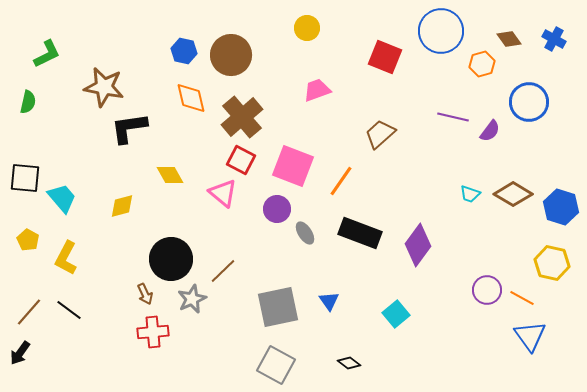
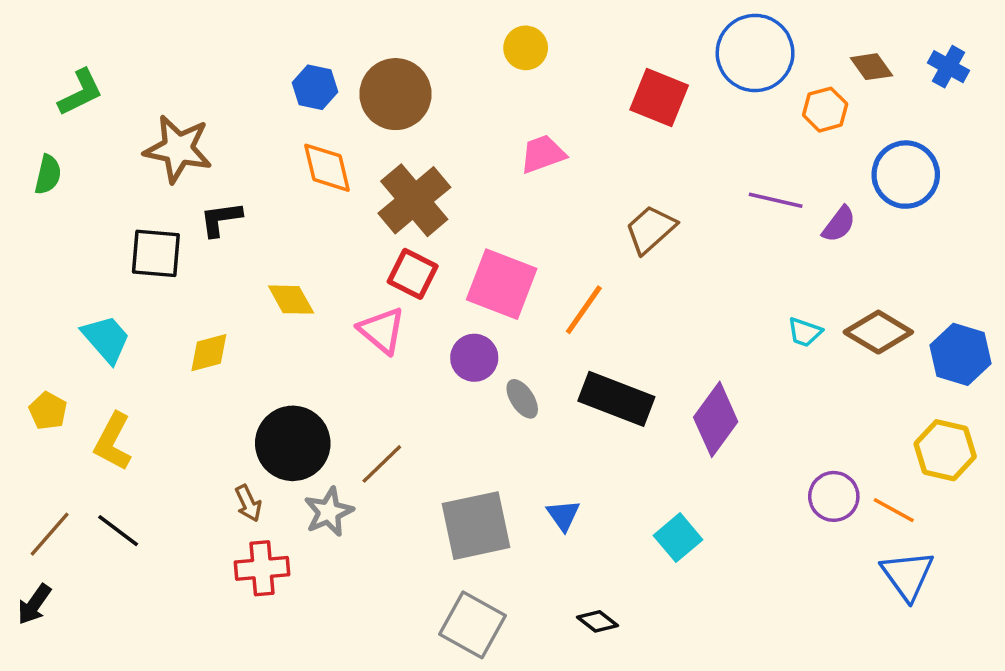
black L-shape: (129, 128) -> (221, 219), size x0.7
black square: (25, 178) -> (156, 253), moved

